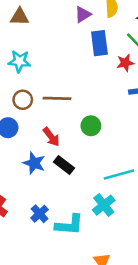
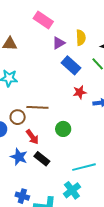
blue rectangle: (99, 43) -> (71, 65), turned -42
red star: (125, 63) -> (80, 92), moved
brown circle: (23, 100) -> (18, 117), moved
blue cross: (40, 214) -> (22, 196), turned -32

